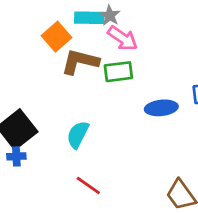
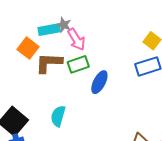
pink arrow: (123, 38) -> (76, 39), turned 35
blue ellipse: (161, 108) -> (99, 82), moved, turned -45

